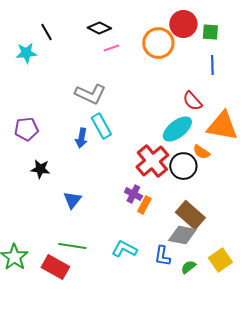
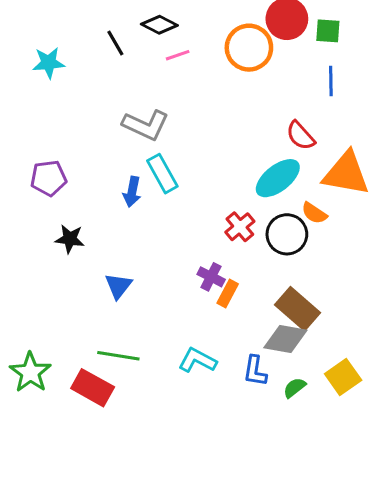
black line: (46, 32) -> (115, 43), moved
red cross: (152, 161) -> (240, 227), size x0.6

